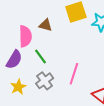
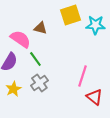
pink semicircle: (25, 36) -> (20, 39), turned -55
pink line: (74, 74) -> (82, 76), moved

